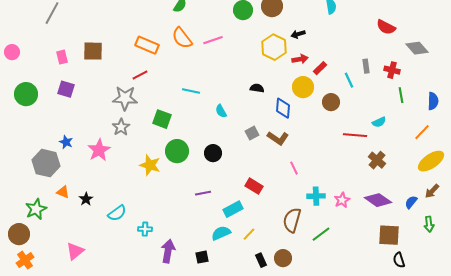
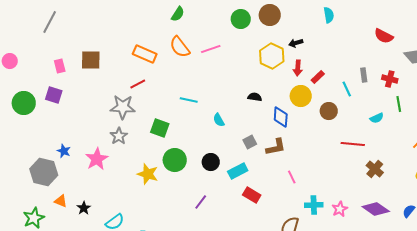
red arrow: (300, 59) -> (298, 68), turned 105
purple square: (66, 89) -> (54, 95), moved
cyan semicircle: (379, 122) -> (377, 118), moved
brown L-shape: (278, 138) -> (276, 147), turned -45
purple line: (203, 193) -> (201, 202), turned -42
cyan rectangle: (233, 209) -> (238, 171), moved

